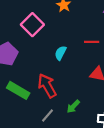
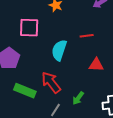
pink square: (32, 25) -> (29, 28), turned -35
cyan semicircle: (61, 53) -> (59, 50), size x1.5

